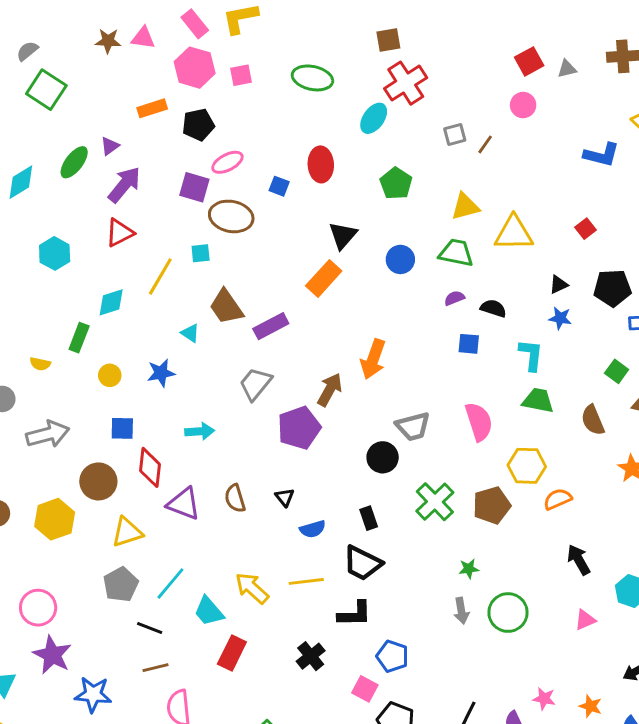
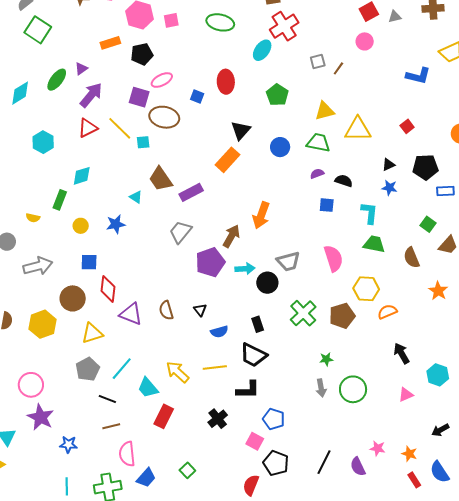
yellow line: (160, 277) -> (120, 128), moved, turned -76
cyan arrow: (200, 431) -> (245, 269), moved
blue star: (93, 694) -> (68, 444), size x0.7

